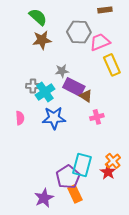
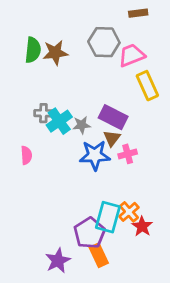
green semicircle: (38, 17) -> (33, 50), moved, turned 54
gray star: (62, 71) -> (82, 125), moved
purple rectangle: (74, 87) -> (113, 117), moved
brown triangle: (86, 96) -> (112, 138), moved, turned 32
blue star: (54, 118) -> (95, 155), moved
orange cross: (113, 161) -> (129, 212), moved

